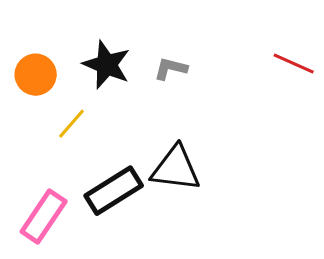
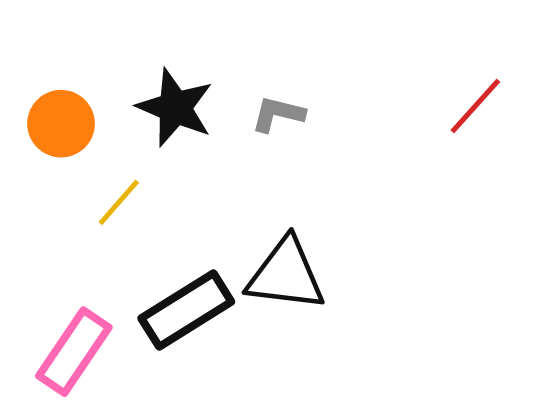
red line: (294, 64) -> (475, 106), turned -72

